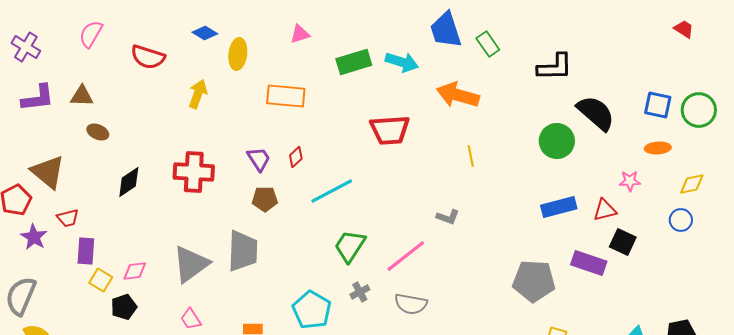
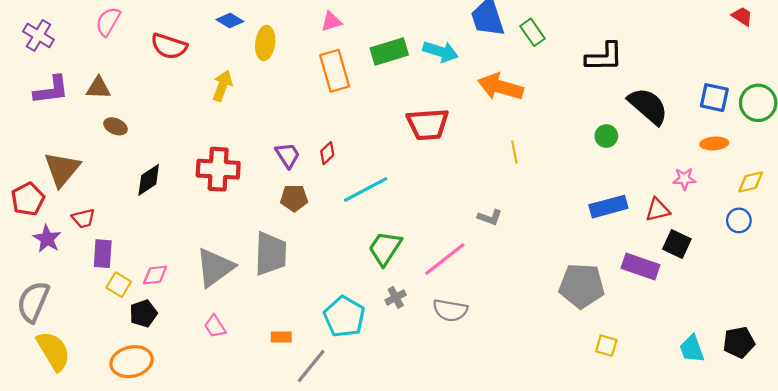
orange rectangle: (286, 96) -> (335, 71), moved, turned 69
green circle: (557, 141) -> (606, 136), size x0.6
brown triangle: (48, 172) -> (62, 169), turned 30

